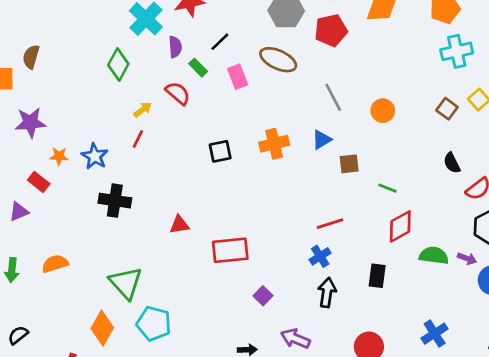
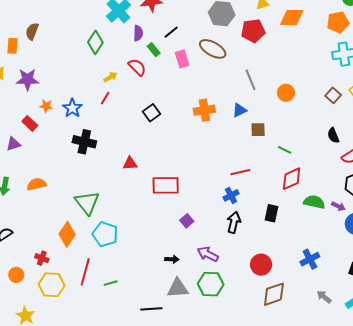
black square: (220, 151) -> (152, 113), moved, turned -30

